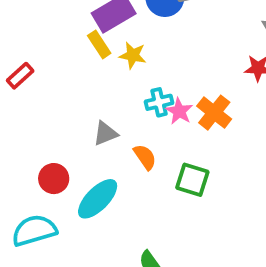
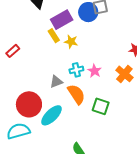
cyan cross: (159, 102) -> (76, 70), moved
orange cross: (214, 113) -> (124, 74), moved
orange semicircle: (145, 157) -> (76, 94), size x1.5
red circle: (54, 179) -> (29, 104), size x1.6

